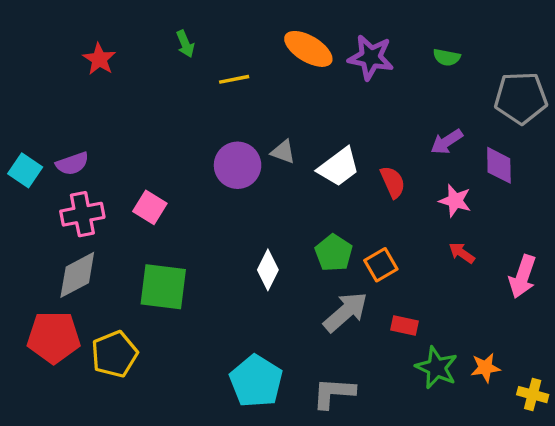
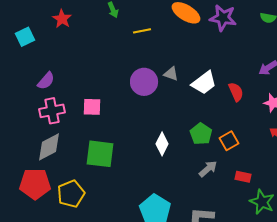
purple semicircle: (72, 164) -> (46, 81), turned -30
cyan square: (25, 170) -> (25, 37), moved, turned 30
pink square: (150, 207) -> (92, 107), turned -30
gray arrow: (345, 312) -> (208, 169), size x0.7

